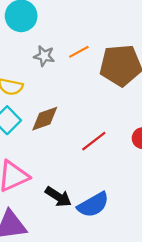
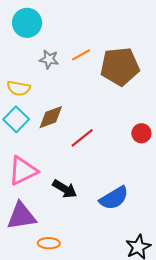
red line: (94, 141) -> (82, 138), moved
blue semicircle: (93, 205) -> (114, 198), moved

